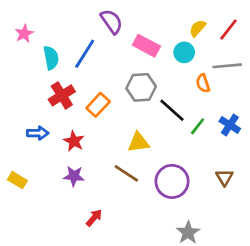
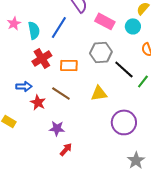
pink star: (24, 34) -> (14, 23), moved
orange rectangle: (98, 105) -> (69, 65), turned 48
red star: (74, 141) -> (38, 102), moved
brown line: (126, 173) -> (61, 93), moved
purple star: (74, 176) -> (57, 128), moved

